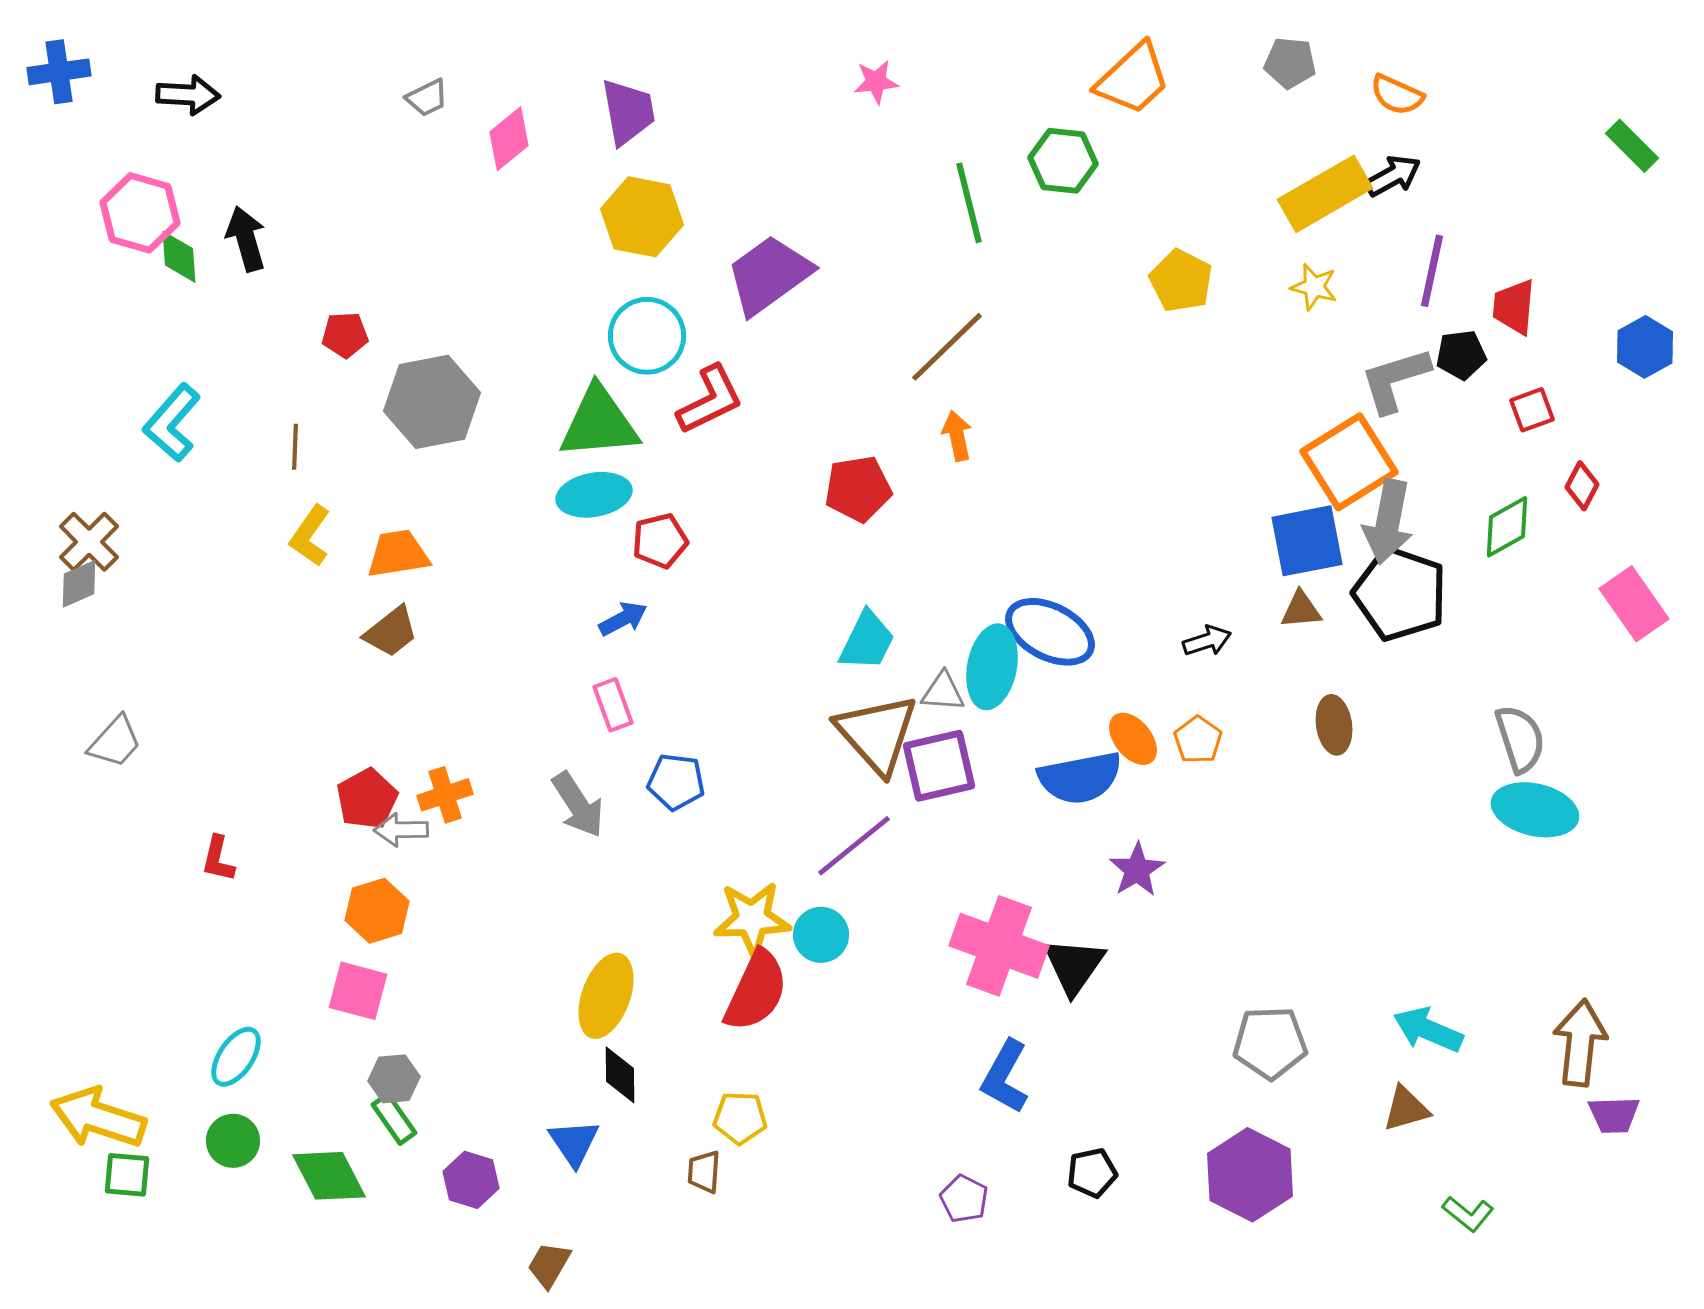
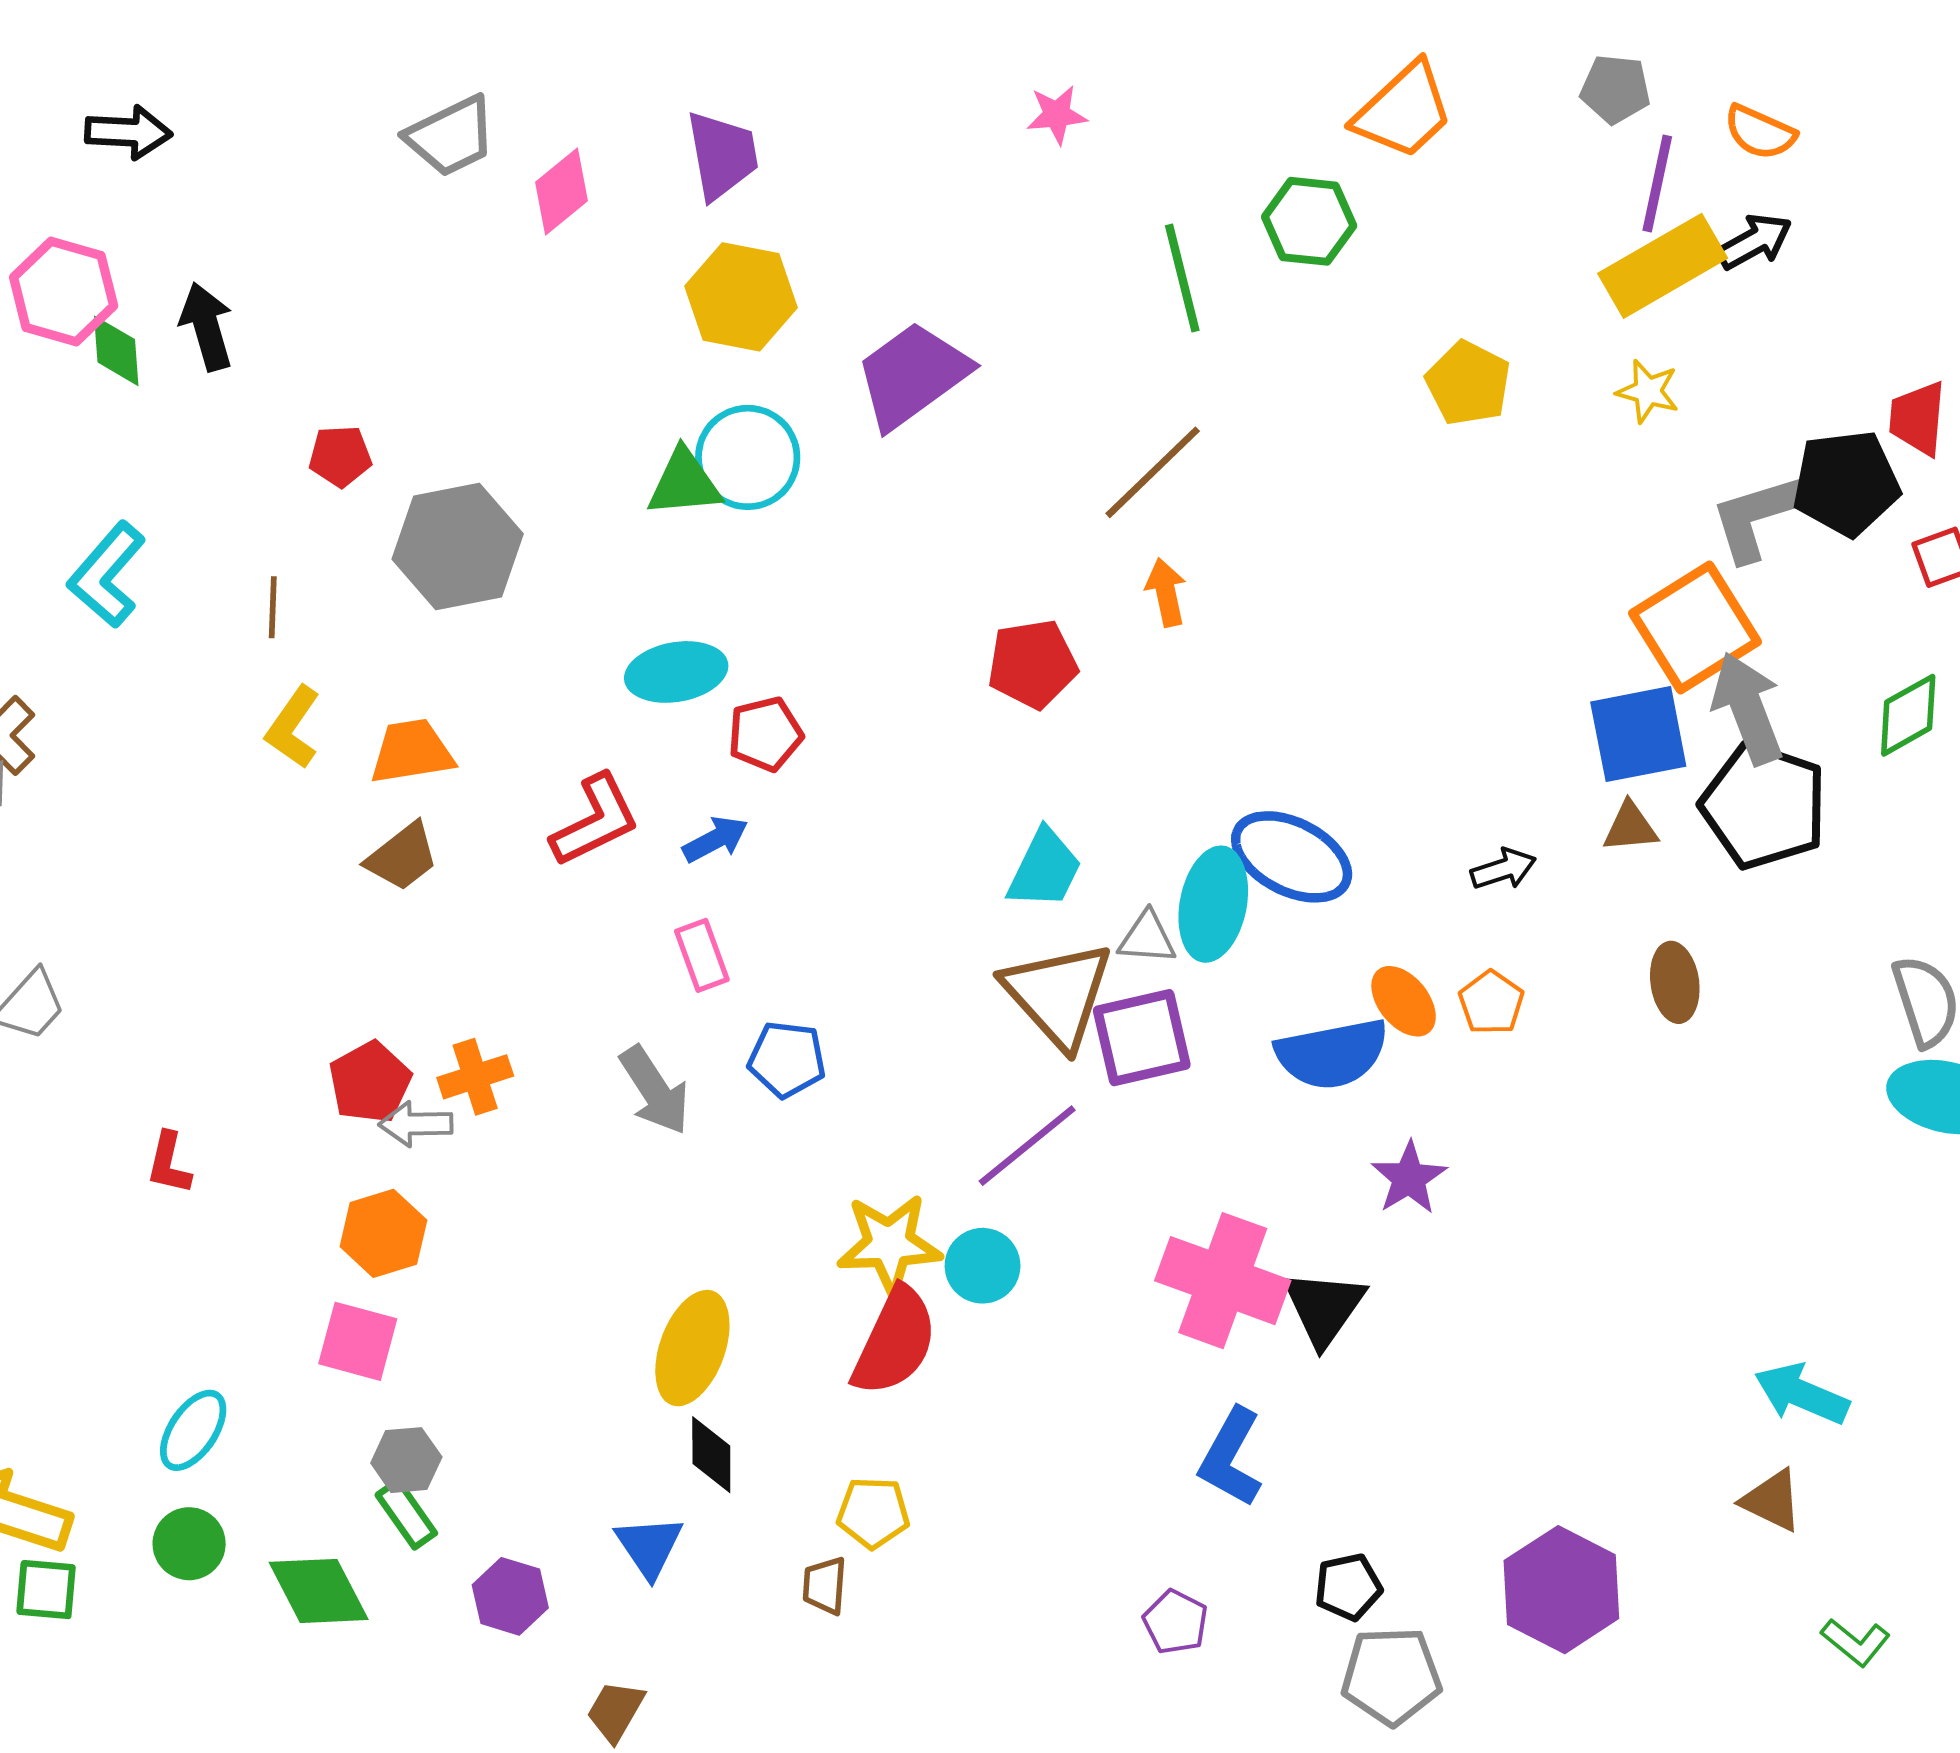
gray trapezoid: (427, 98) -> (451, 136), size x1.6
purple line: (1432, 271) -> (1657, 184), moved
black pentagon: (1461, 355) -> (1846, 483), size x1.6
red L-shape: (710, 400) -> (595, 820), moved
green triangle: (599, 423) -> (684, 483), moved, size x0.7
gray arrow: (1388, 522) -> (1748, 708), turned 148
gray pentagon: (1270, 1043) -> (1391, 1676), moved
brown triangle: (1406, 1109) -> (1772, 1501), turned 42

